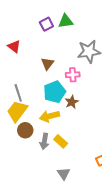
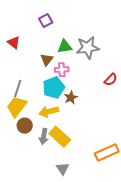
green triangle: (66, 21) -> (65, 47), moved
pink cross: (73, 75) -> (62, 70), moved
gray line: (18, 93) -> (18, 89), turned 36
yellow rectangle: (61, 141) -> (60, 137), size x1.5

